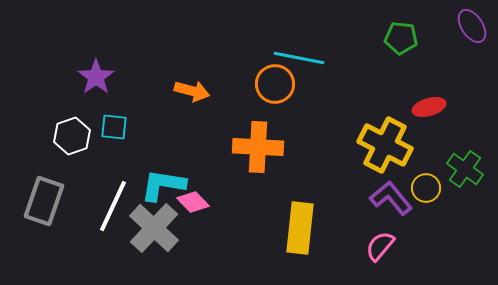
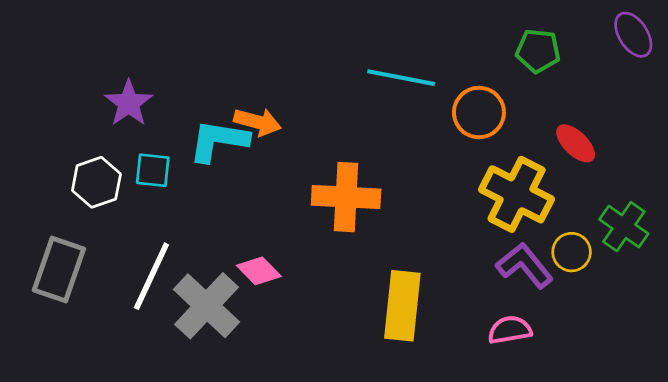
orange circle: (275, 84) -> (479, 112), moved
red ellipse: (429, 107) -> (576, 143), turned 60
cyan L-shape: (163, 185) -> (219, 141), moved
pink semicircle: (380, 246) -> (510, 330), turned 40

